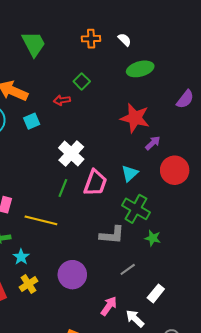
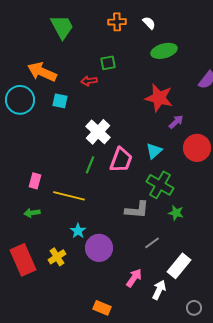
green square: (82, 81) -> (108, 63), turned 35
cyan square: (32, 121) -> (60, 101), turned 35
cyan star: (21, 257) -> (78, 231), moved
white rectangle: (156, 293) -> (179, 266), size x1.4
white arrow: (135, 319) -> (159, 290), turned 72

